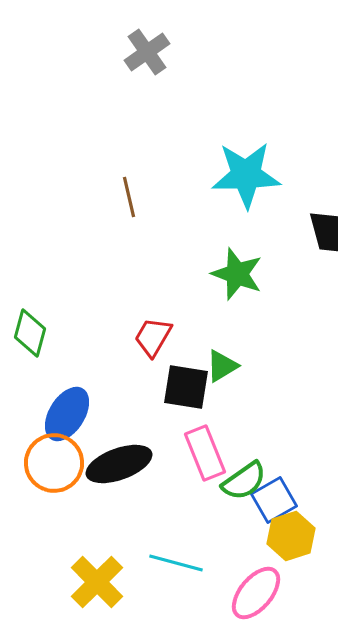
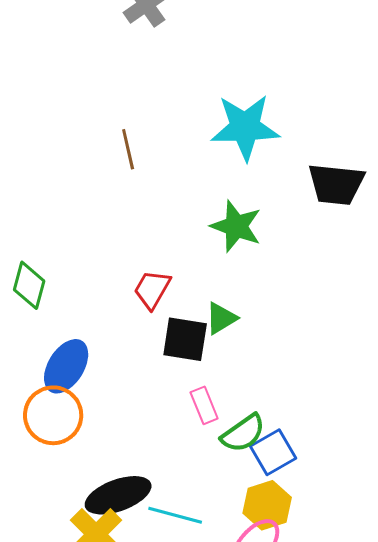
pink rectangle: (205, 453) -> (204, 405), size x0.7
black ellipse: (119, 464) -> (118, 495), moved
yellow hexagon: (291, 536) -> (267, 505), moved

